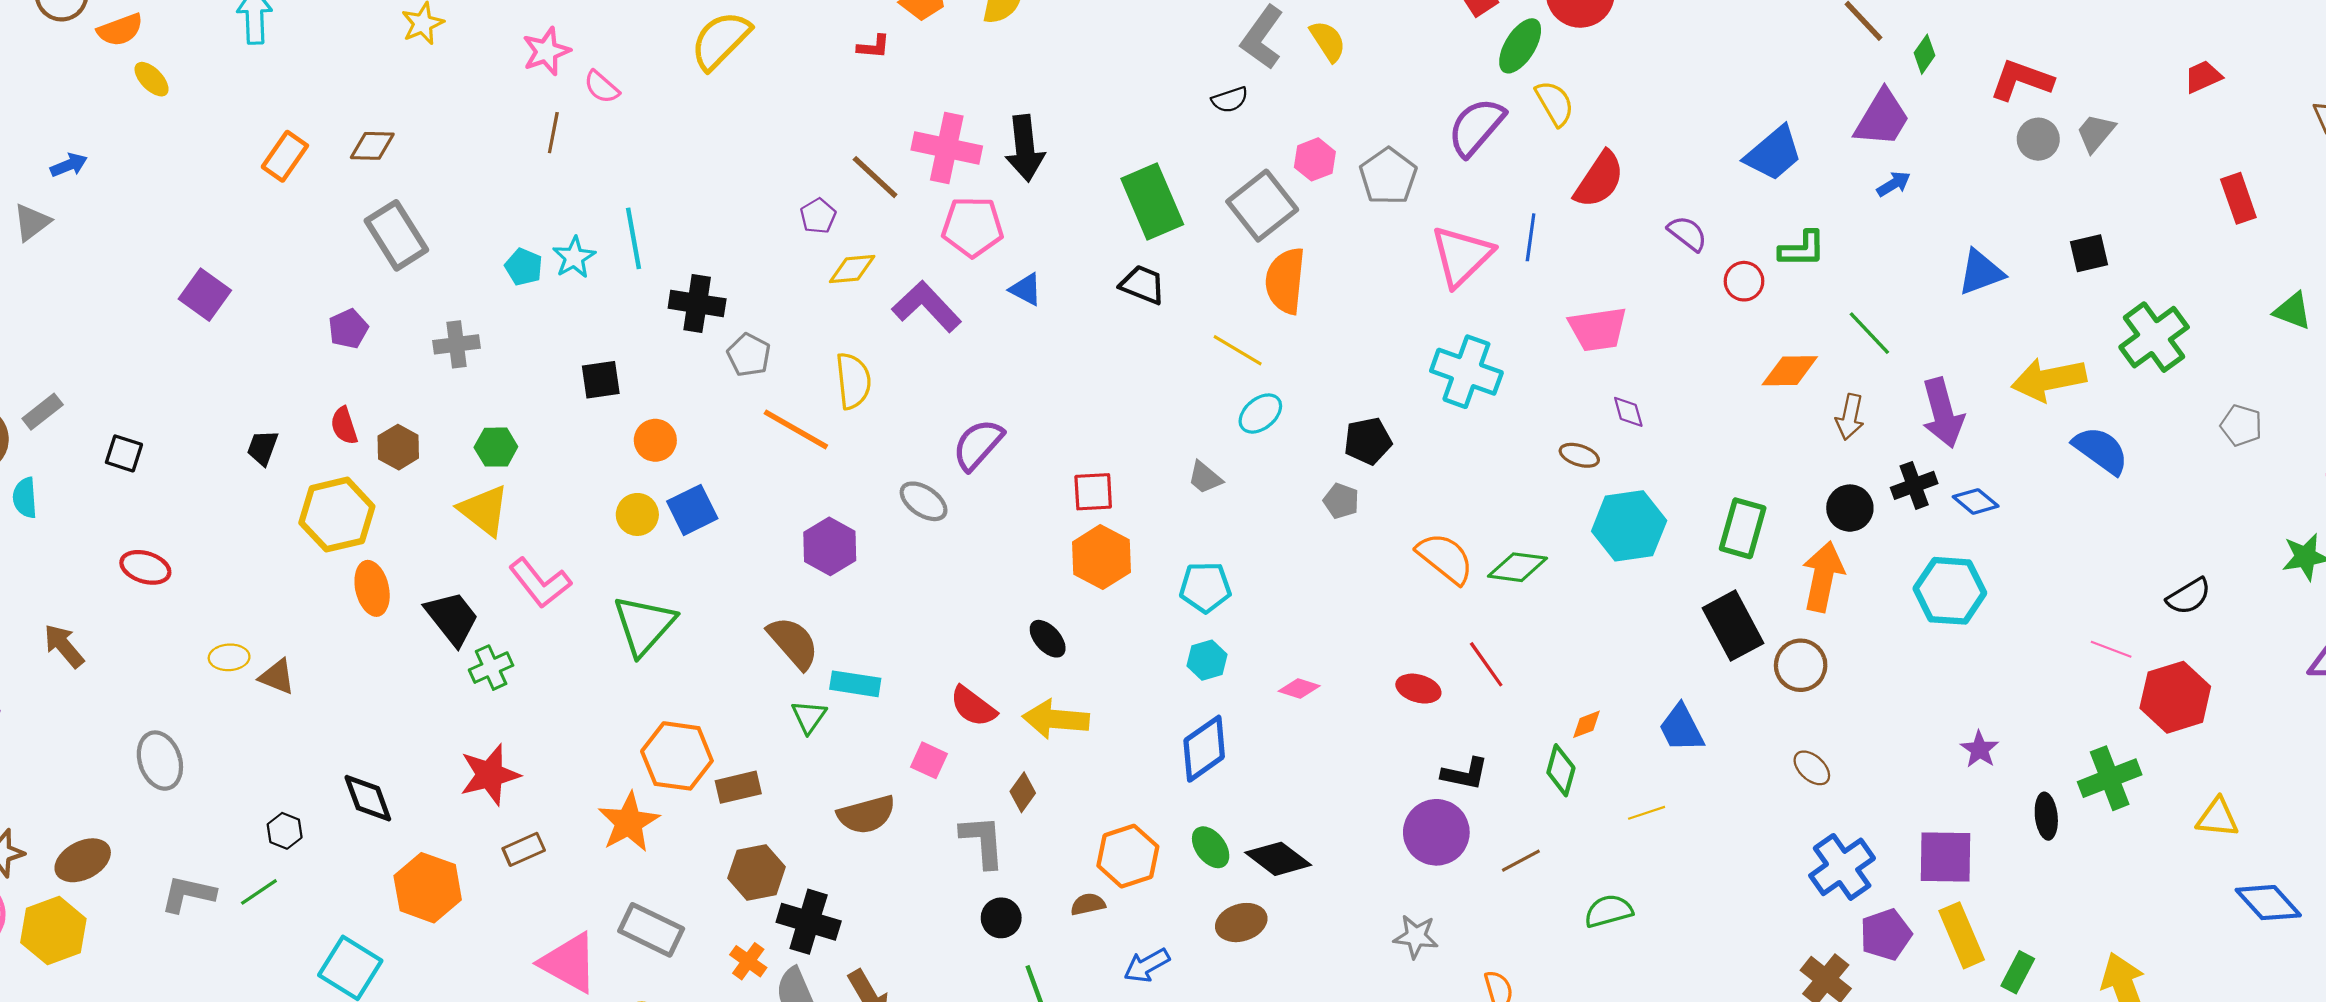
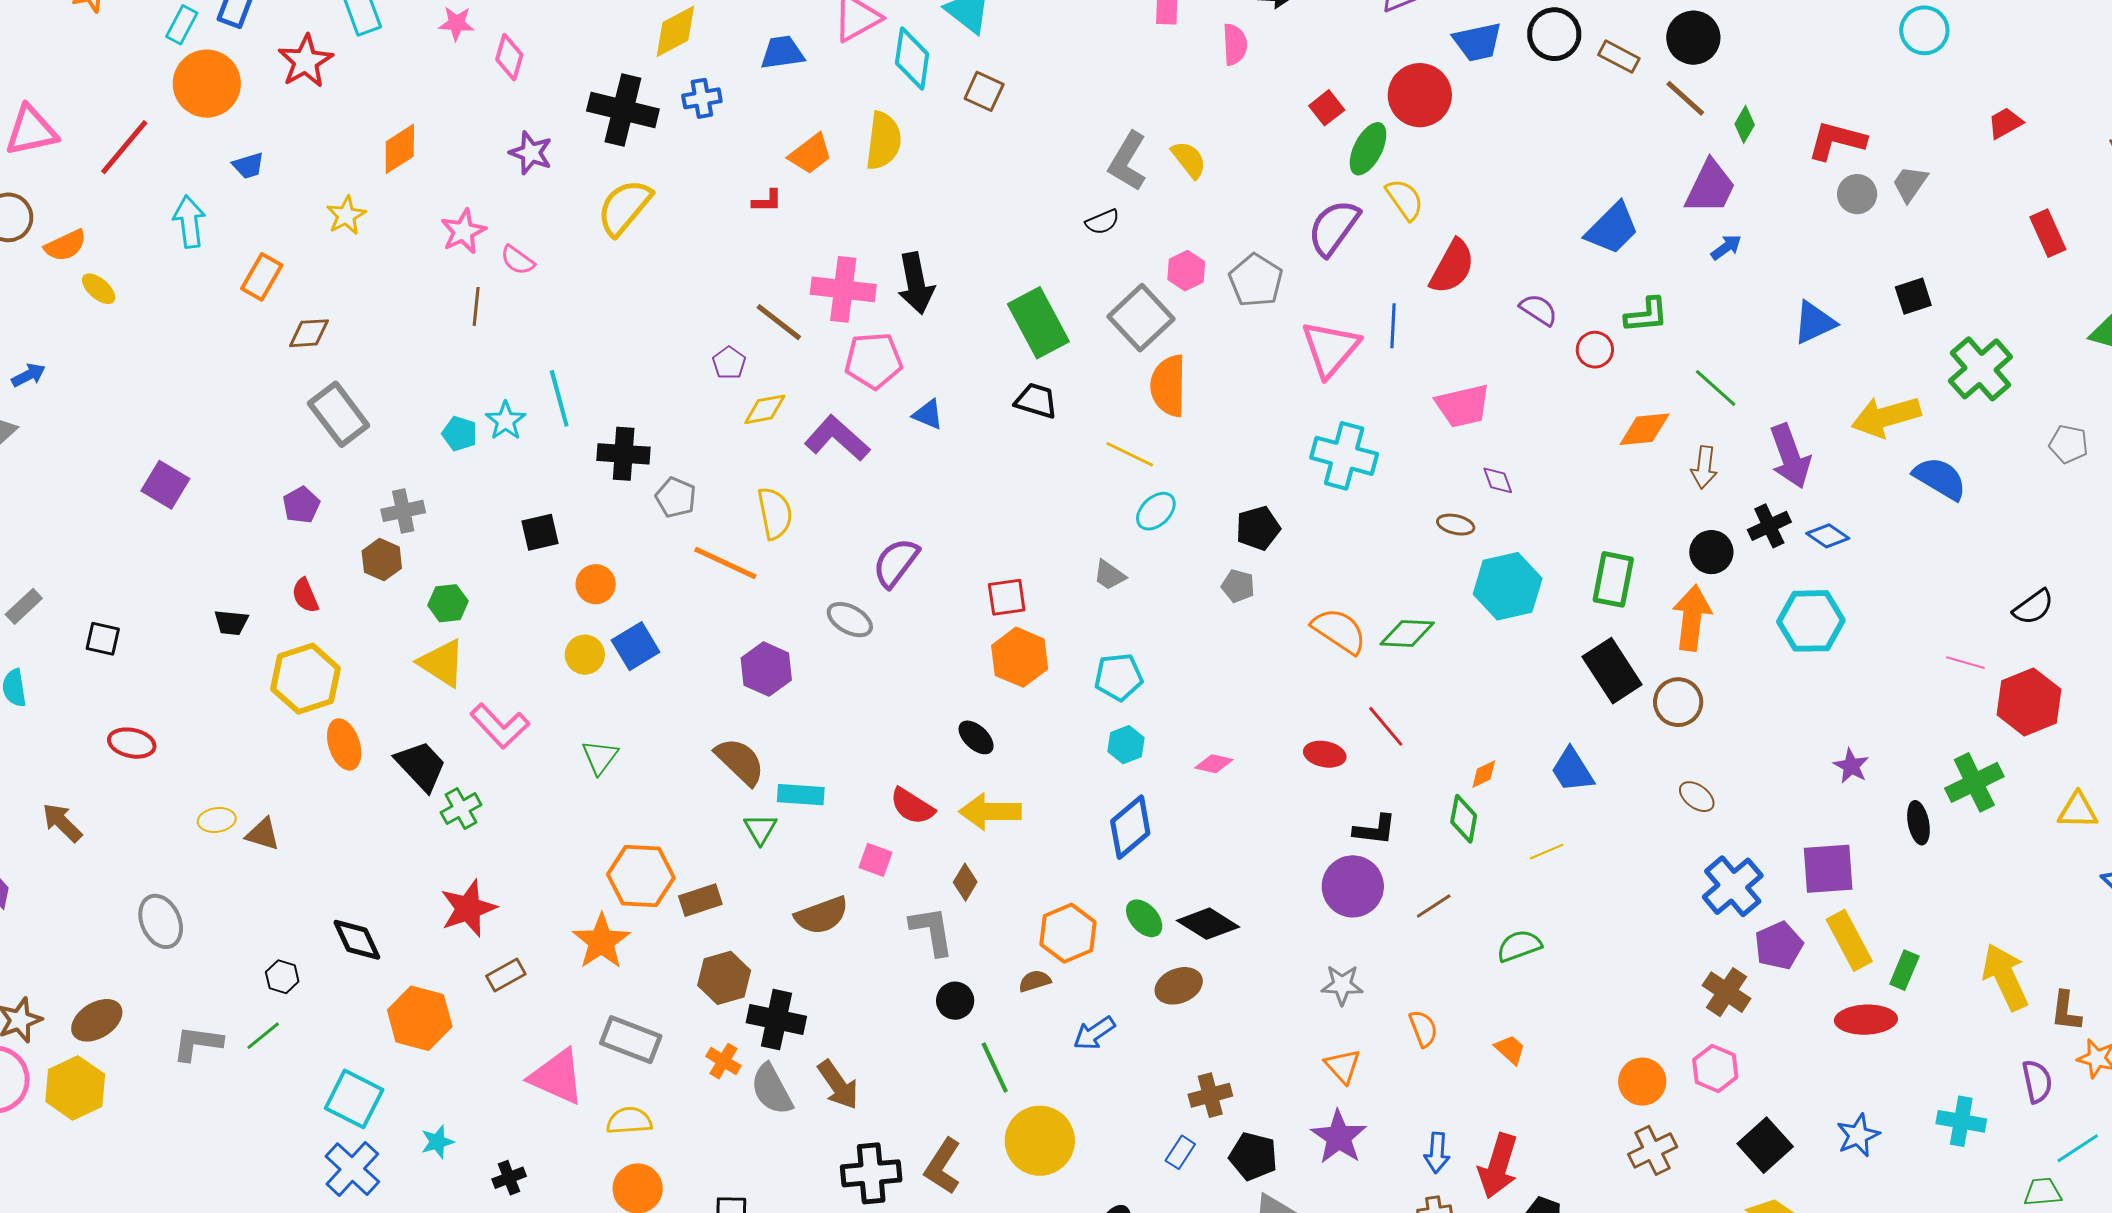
orange rectangle: (285, 156) -> (262, 277), moved
brown hexagon: (398, 447) -> (382, 560), moved
black trapezoid: (263, 448) -> (231, 623), turned -99
green triangle: (644, 625) -> (600, 757), size x0.6

